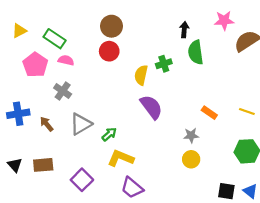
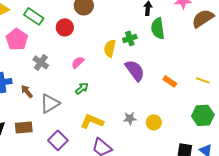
red circle: (109, 51) -> (65, 27), moved
pink semicircle: (66, 60) -> (78, 62), moved, turned -56
purple semicircle: (151, 107) -> (135, 70), moved
gray triangle: (81, 124) -> (50, 103), moved
green arrow: (109, 134) -> (82, 88), moved
gray star: (191, 135) -> (130, 118), moved

